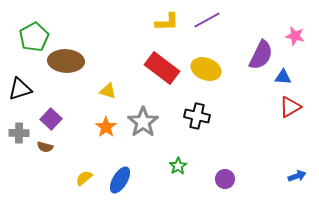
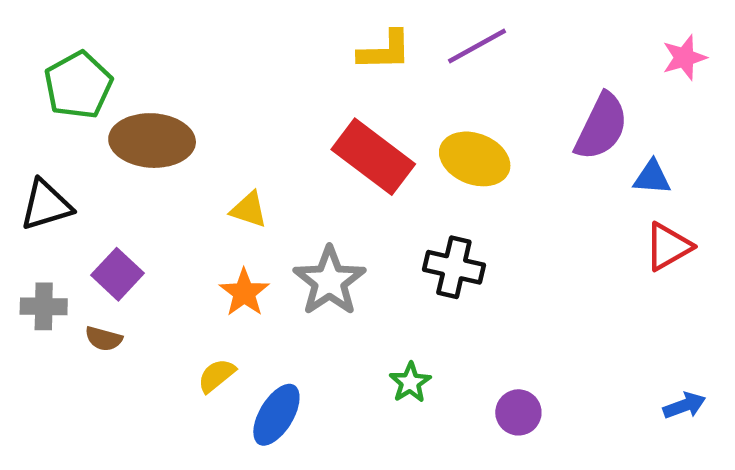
pink star: (295, 36) -> (684, 58), moved, turned -30
yellow semicircle: (84, 178) -> (217, 376), moved

